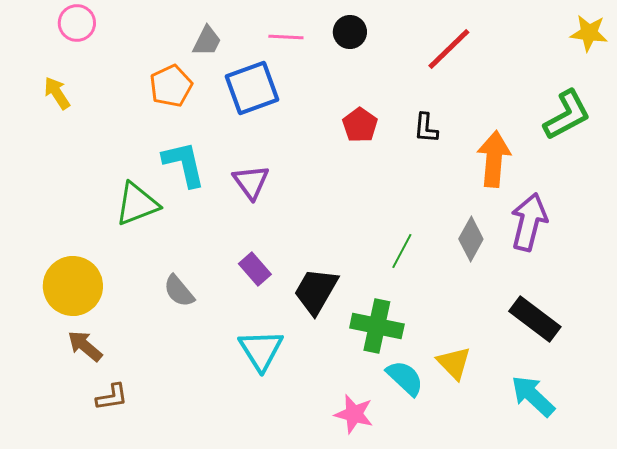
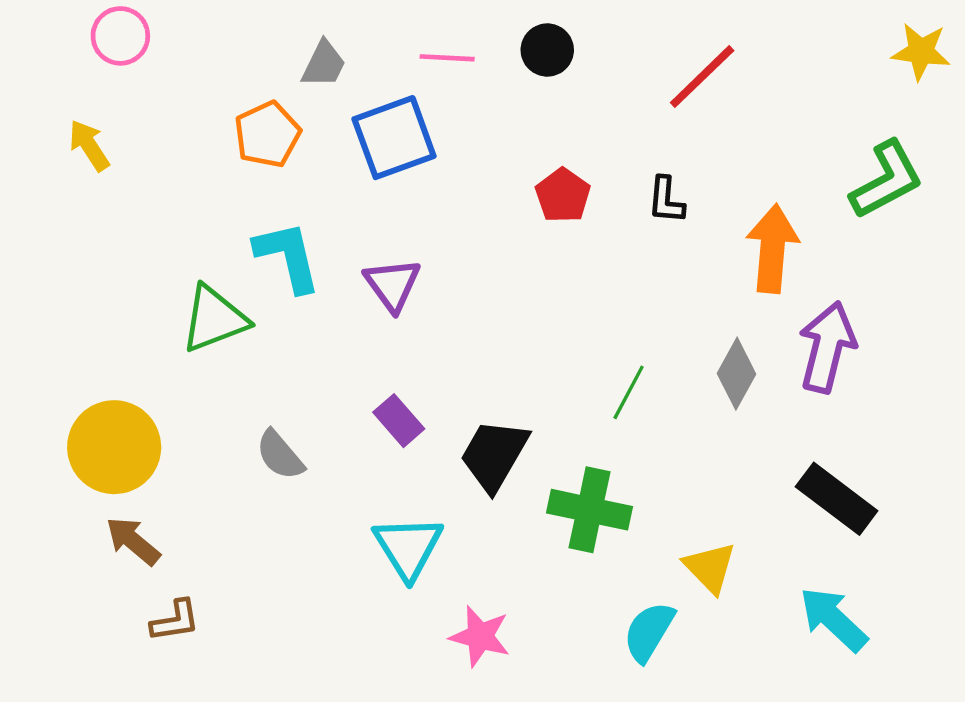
cyan semicircle: (405, 378) -> (649, 632), moved, turned -102
pink star: (354, 414) -> (480, 636), moved

